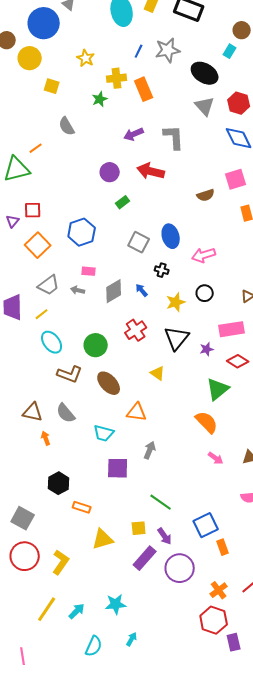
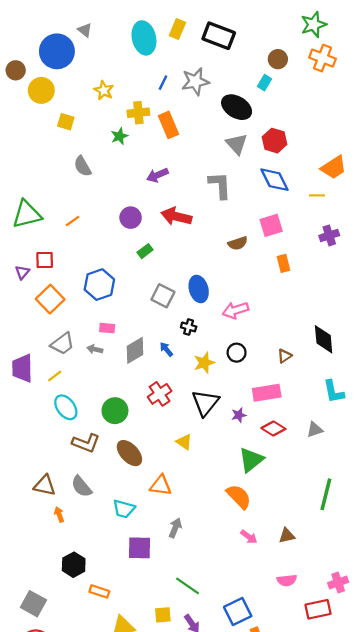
gray L-shape: (174, 137) -> (220, 185), moved
orange line: (36, 148) -> (73, 221), moved

